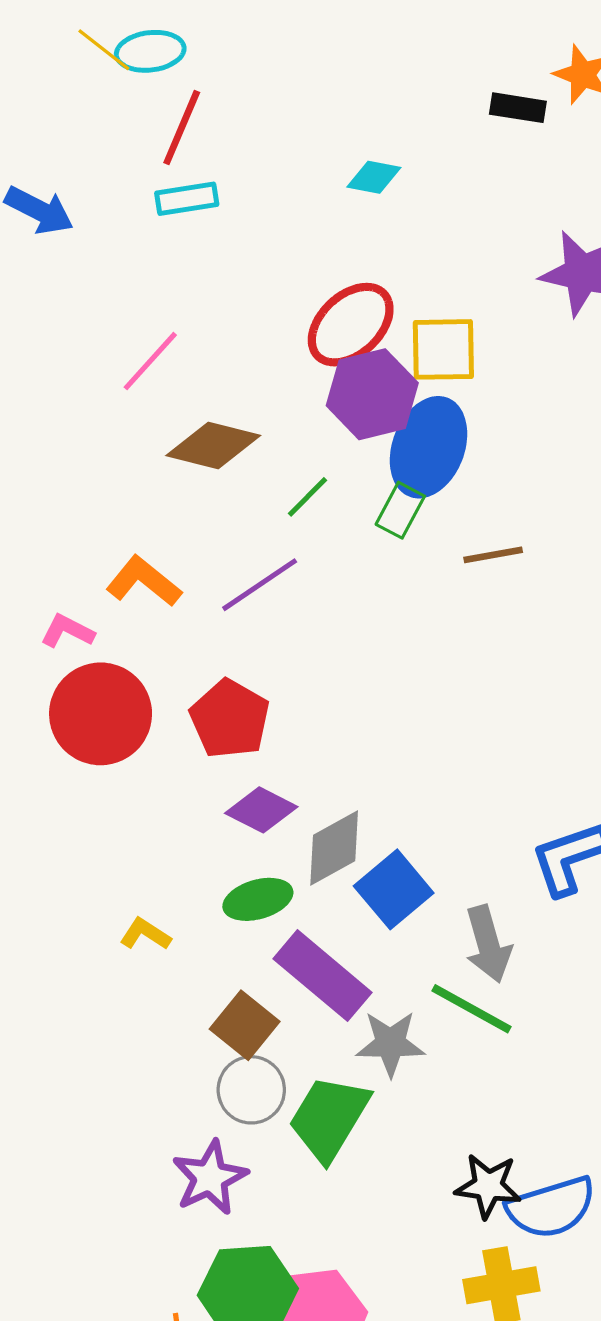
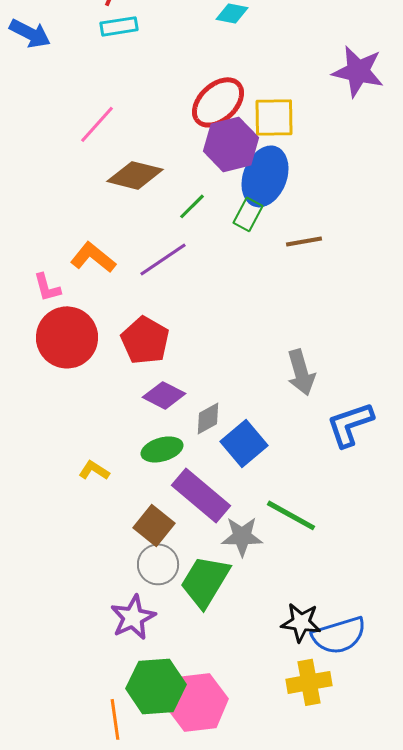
pink L-shape: (67, 631) -> (47, 287), turned -132
gray diamond: (334, 848) -> (208, 418), size x0.7
gray arrow: (488, 944) -> (301, 372), moved

